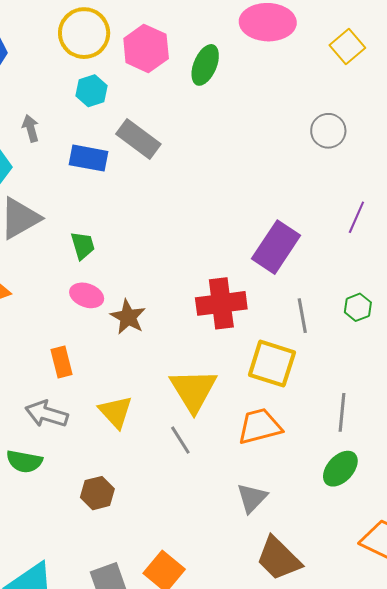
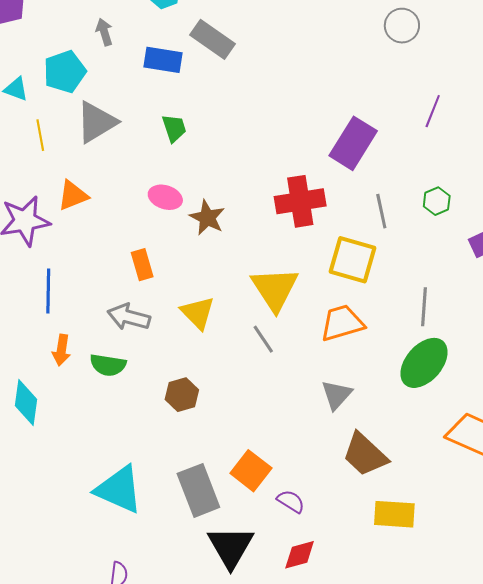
green trapezoid: (83, 246) -> (174, 128), moved
green ellipse: (340, 469) -> (424, 363), size x1.4

